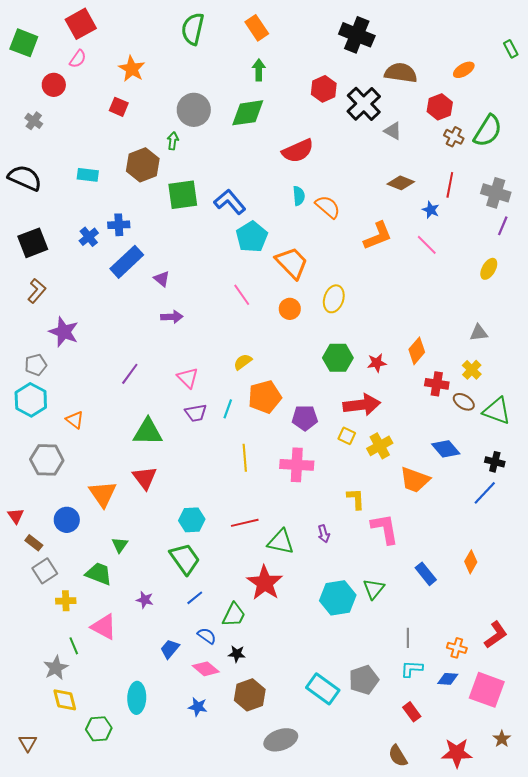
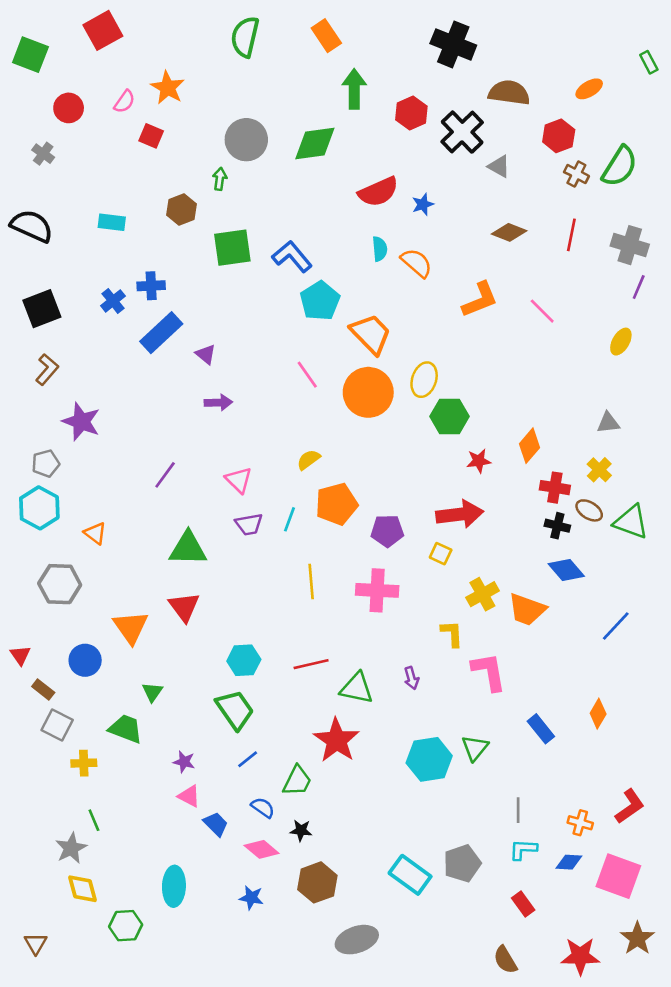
pink semicircle: (78, 59) -> (124, 102), moved
green arrow: (259, 70) -> (354, 89), moved, size x1.4
brown hexagon: (143, 165) -> (182, 210), size x0.7
blue star: (431, 210) -> (423, 204), moved, turned 30
orange circle: (290, 309) -> (368, 392), size x1.8
green hexagon: (338, 358) -> (449, 416), moved
yellow cross: (380, 446) -> (482, 594), moved
black cross: (495, 462) -> (557, 526), moved
gray square: (45, 571) -> (57, 725), turned -30
pink triangle: (104, 627) -> (189, 796), moved, size x0.7
blue trapezoid: (170, 649) -> (216, 824), turned 95
brown star: (502, 739) -> (637, 938), size x1.5

